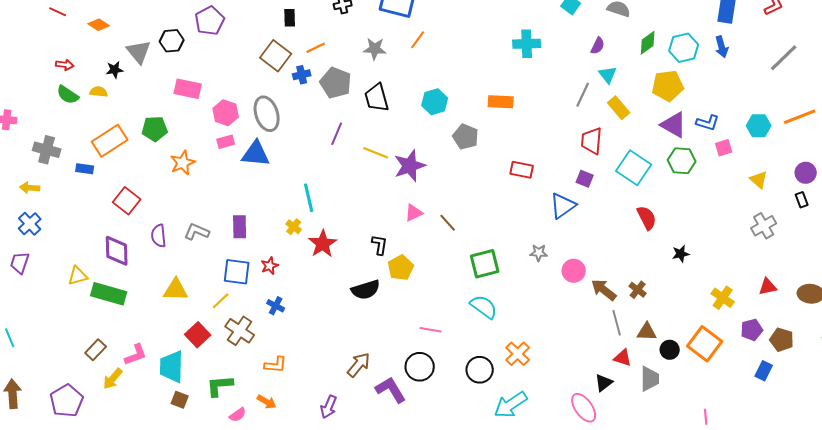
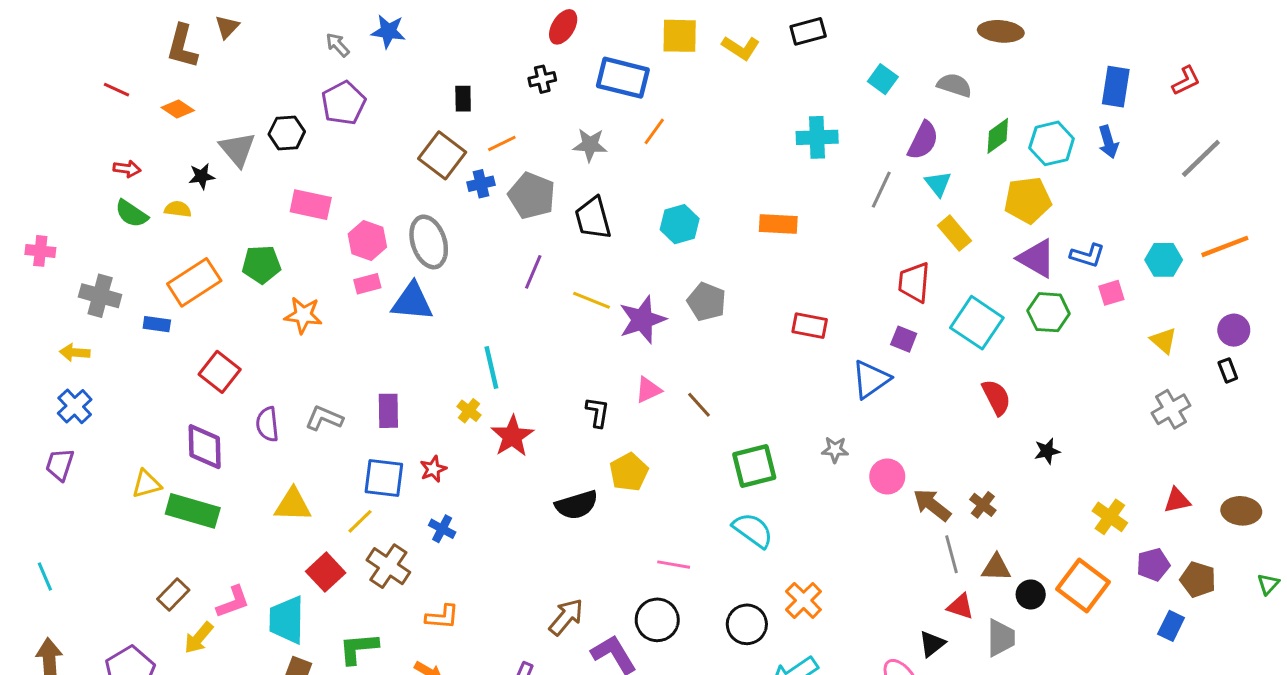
purple semicircle: (598, 46) -> (923, 140), size x1.5
gray line: (583, 95) -> (881, 190), moved
gray pentagon: (466, 137) -> (707, 302), moved
orange star: (183, 163) -> (303, 315), turned 30
black L-shape: (380, 245) -> (597, 412), moved

